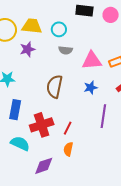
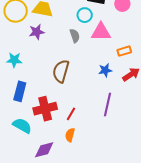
cyan circle: (59, 29) -> (85, 15), moved
gray semicircle: (65, 50) -> (75, 36), turned -120
pink triangle: (92, 60) -> (101, 32), moved
blue star: (91, 88) -> (105, 70), moved

